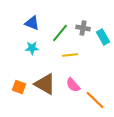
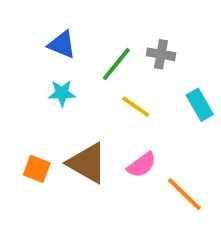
cyan rectangle: (103, 37) -> (200, 105), moved
yellow line: (70, 55) -> (136, 107), turned 42
pink semicircle: (73, 85) -> (142, 165), turned -84

